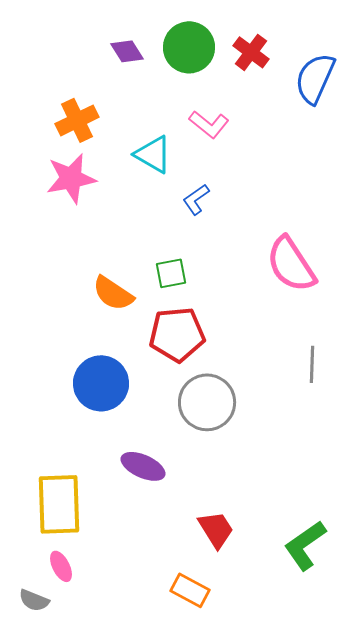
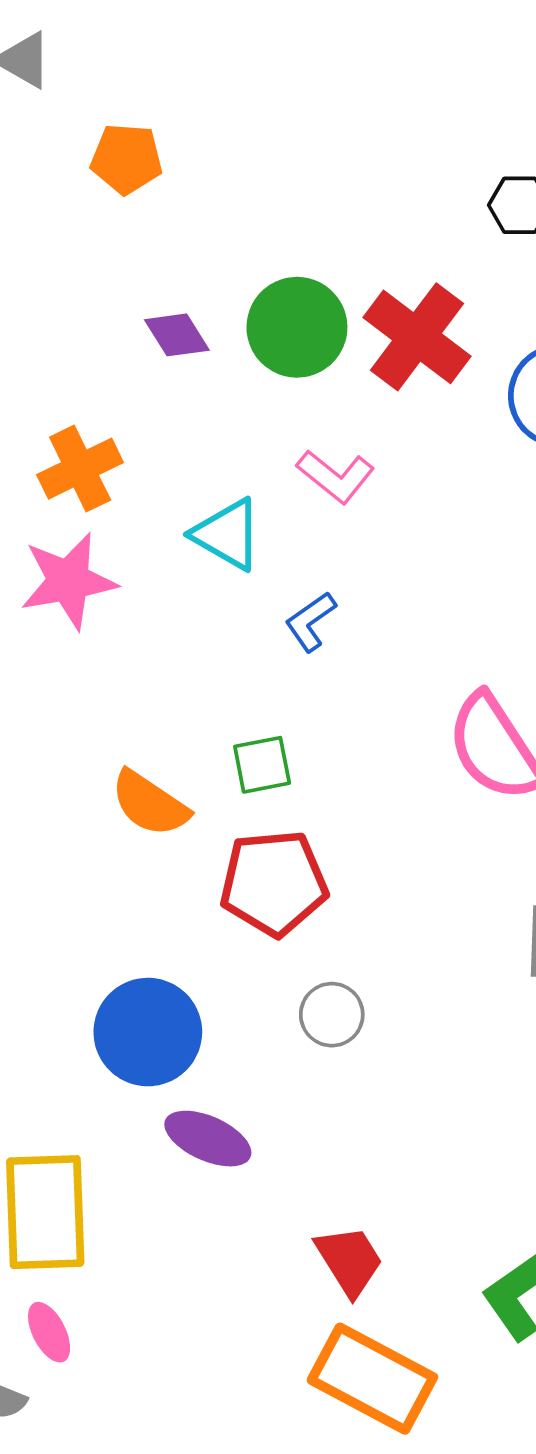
red cross: (251, 52) -> (417, 337), size x1.5
blue circle: (101, 383) -> (148, 1032), moved
gray circle: (207, 402) -> (332, 1015), size x0.6
orange rectangle: (190, 590) -> (372, 1379), moved, size x1.6

